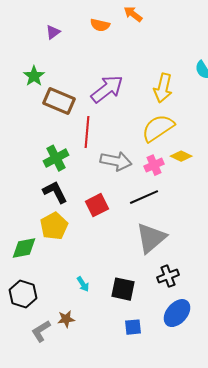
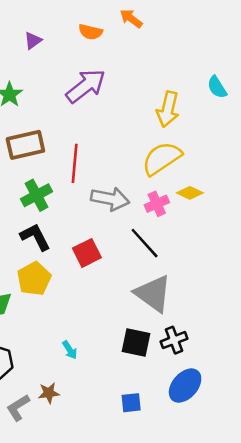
purple arrow: (107, 89) -> (86, 86), moved
brown rectangle: (59, 101) -> (25, 145), moved, turned -36
black line: (144, 197) -> (145, 243), turned 72
gray triangle: (151, 238) -> (153, 293), turned -44
black square: (123, 289) -> (136, 343), moved

